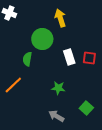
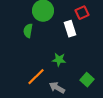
red square: (89, 58) -> (82, 13), moved, turned -32
orange line: (13, 85) -> (36, 77), moved

